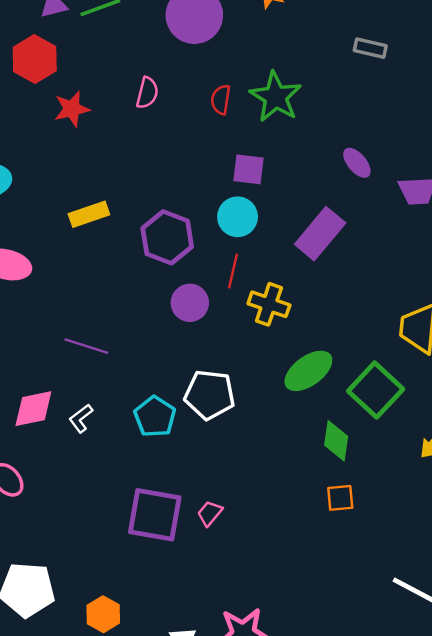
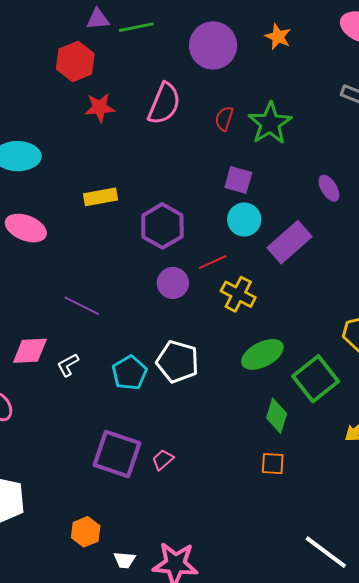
pink semicircle: (147, 93) -> (164, 104), size x1.6
cyan circle: (238, 217) -> (244, 219), moved
red line: (233, 271) -> (213, 262), turned 44
orange hexagon: (103, 614) -> (86, 532), moved

